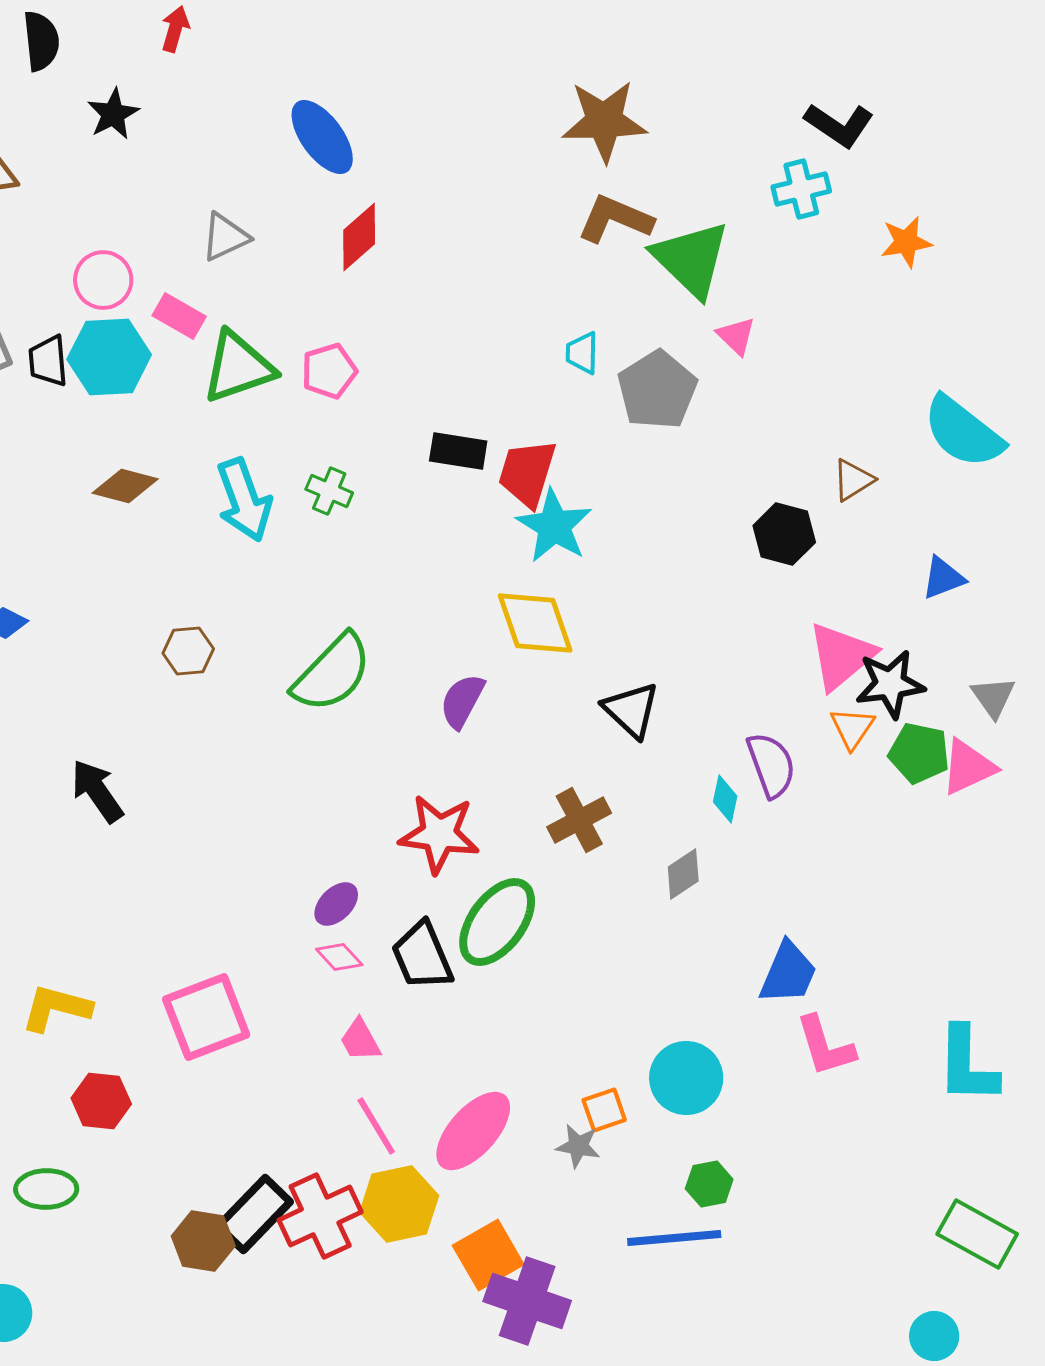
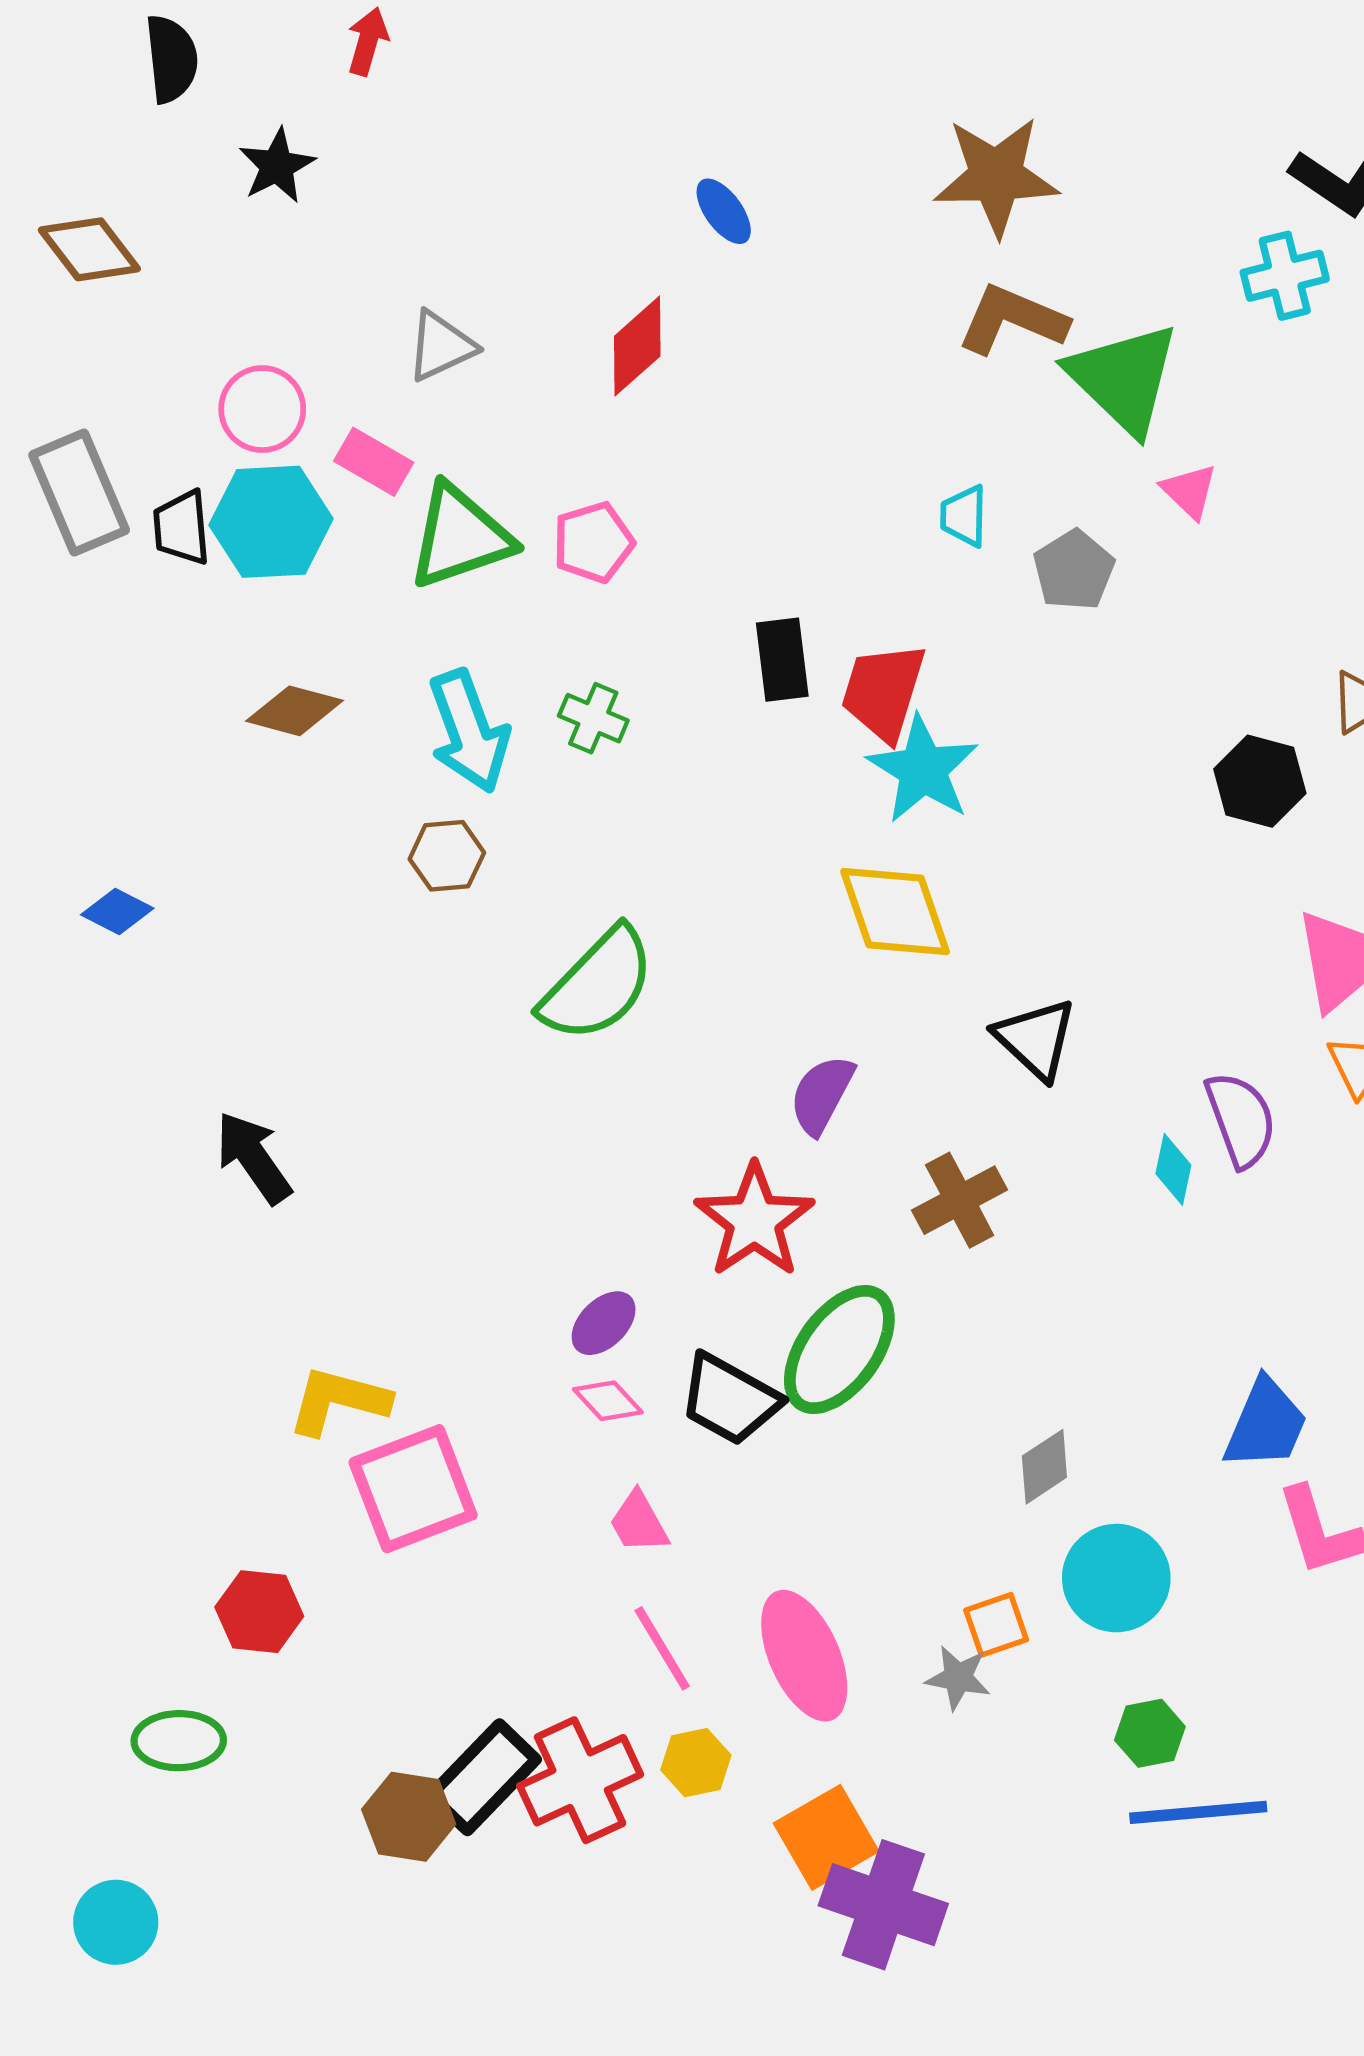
blue ellipse: (322, 137) -> (724, 211), moved, size x0.6
gray pentagon: (657, 390) -> (1074, 570), size x0.7
black rectangle: (458, 451) -> (782, 660), turned 74
brown hexagon: (188, 651) -> (447, 856), moved
purple semicircle: (462, 701) -> (822, 1095), moved
red star: (439, 834) -> (754, 1221), turned 30
gray diamond: (683, 874) -> (1044, 1467), moved
black trapezoid: (422, 956) -> (730, 1399), turned -38
yellow L-shape: (56, 1008) -> (338, 1401), moved
pink ellipse: (473, 1131) -> (804, 1656), turned -66
yellow hexagon: (399, 1204) -> (696, 1763), size x0.6
blue line: (674, 1238) -> (1198, 1812), moved

